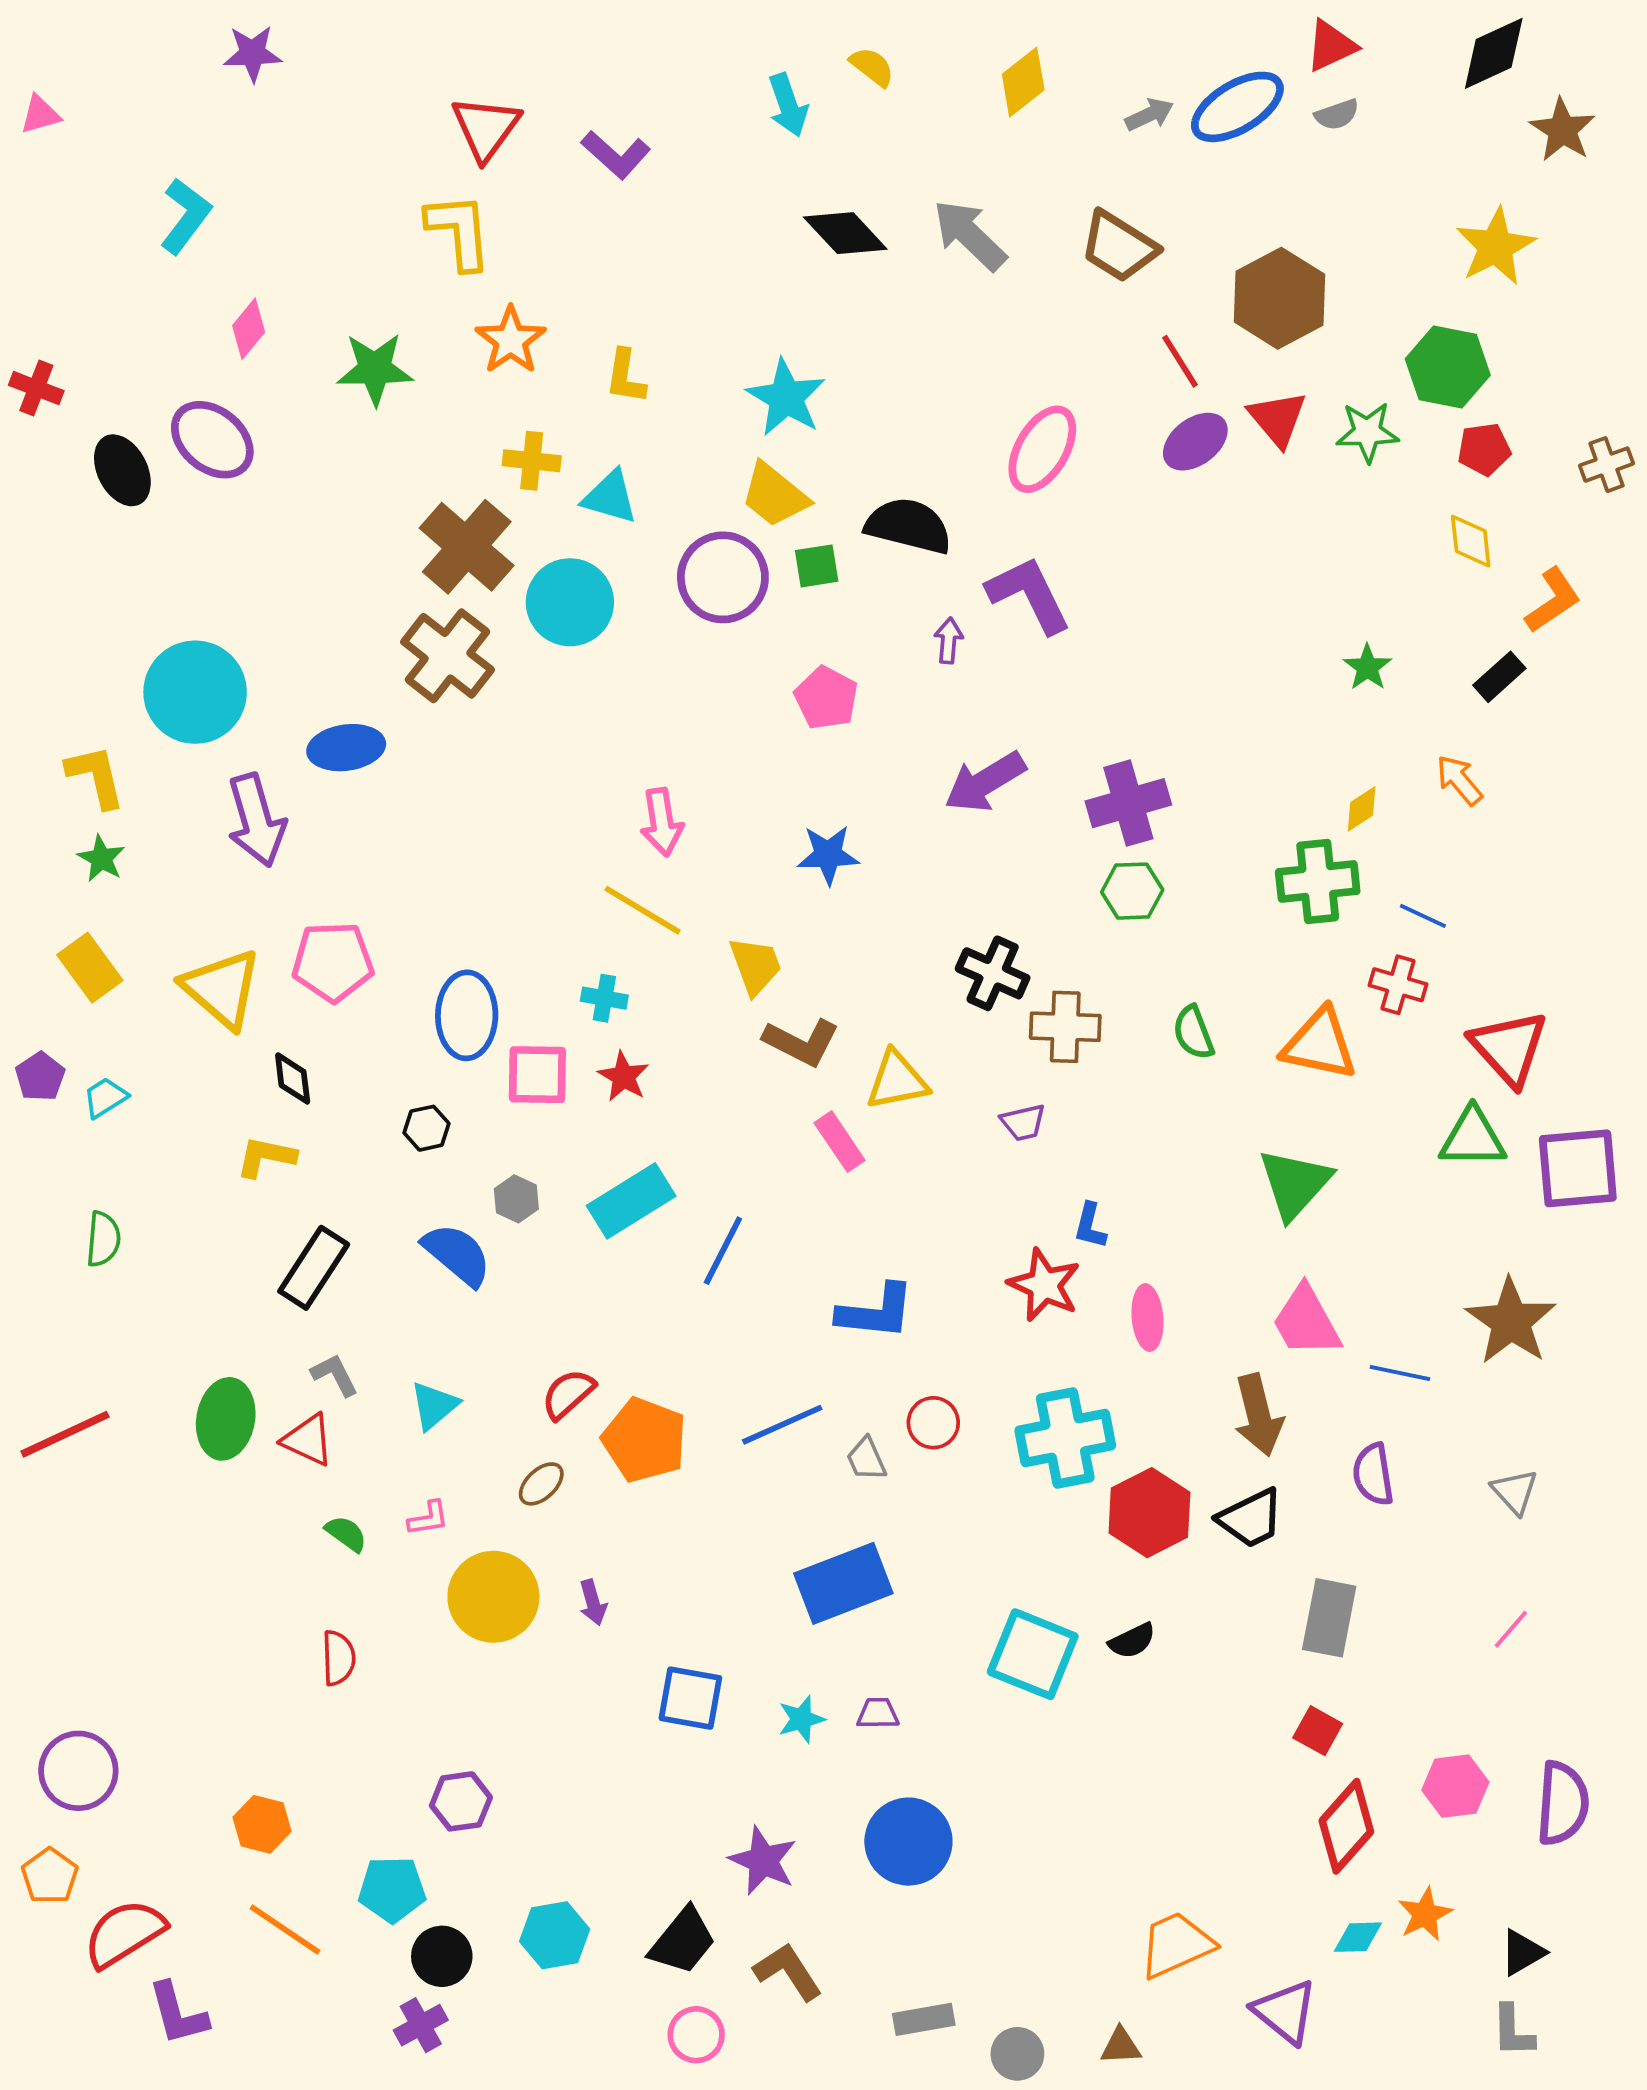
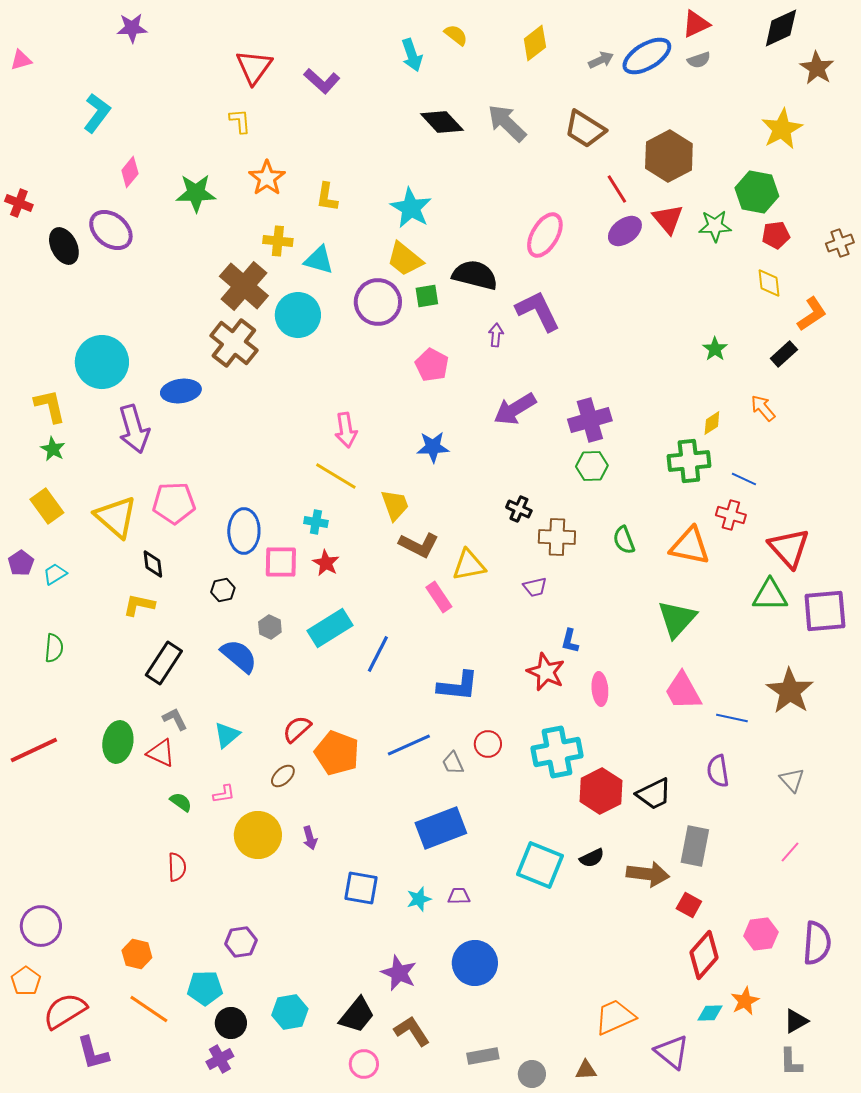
yellow L-shape: (459, 231) -> (240, 121), size x0.6
black cross: (993, 973) -> (519, 509), size x0.7
brown arrow: (1258, 1415) -> (648, 874), moved, turned -69

